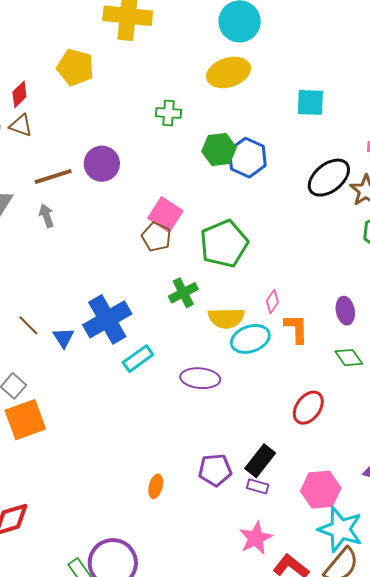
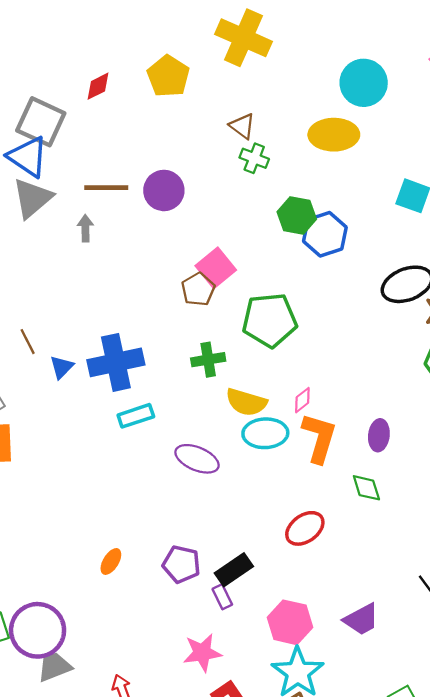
brown triangle: (21, 125) -> (242, 126), moved
orange L-shape: (296, 329) -> (319, 438), size x1.4
purple rectangle: (258, 486) -> (222, 597), turned 30

